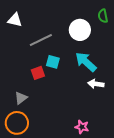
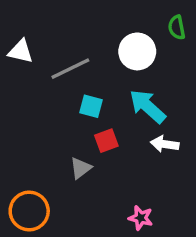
white triangle: (15, 20) -> (21, 51), moved
red square: (38, 73) -> (106, 141), moved
gray triangle: (21, 98) -> (81, 168), moved

